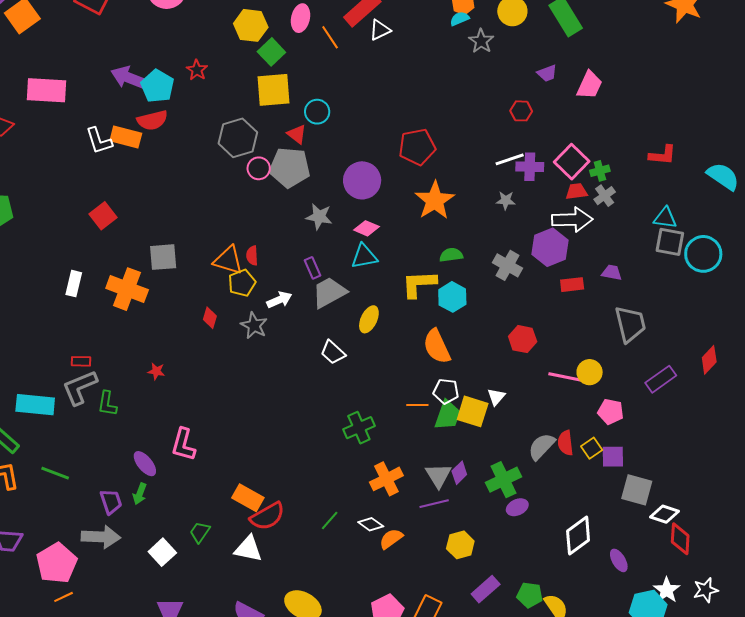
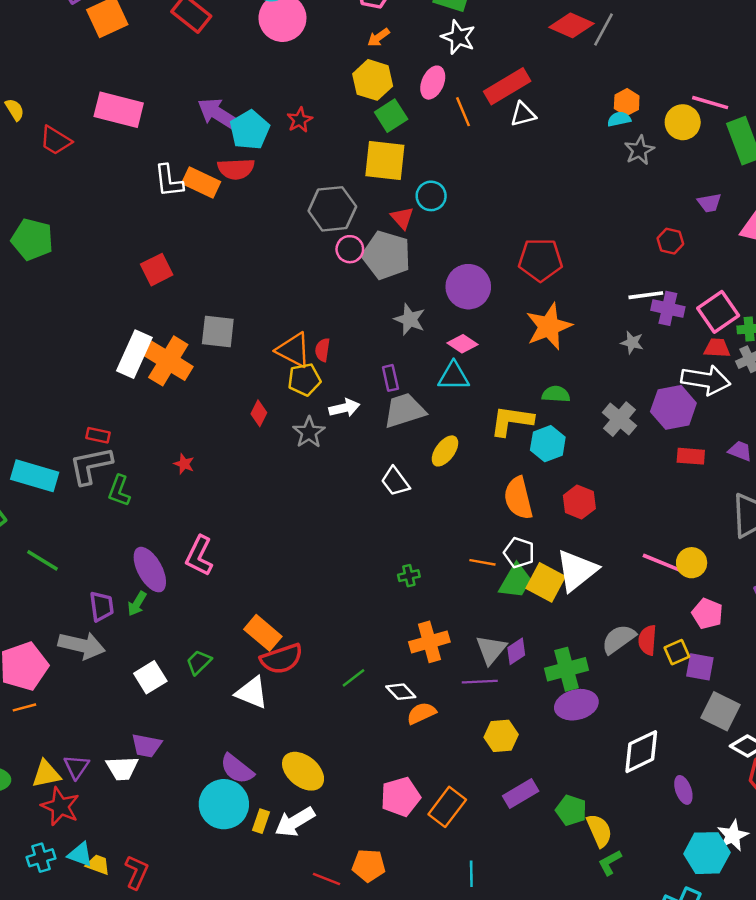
white rectangle: (74, 284) -> (134, 354), moved, size x1.5
red hexagon: (523, 339) -> (579, 502), moved
white triangle: (496, 397) -> (577, 570), size x2.0
green cross: (359, 428) -> (409, 576), size x0.6
purple ellipse: (145, 464) -> (150, 570), size x1.4
purple ellipse: (517, 507) -> (576, 705), size x1.6

